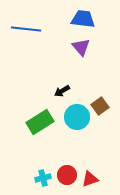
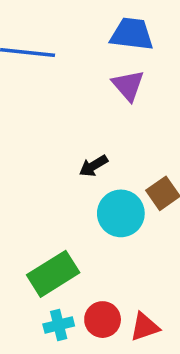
green rectangle: (40, 122) -> (53, 274), moved

